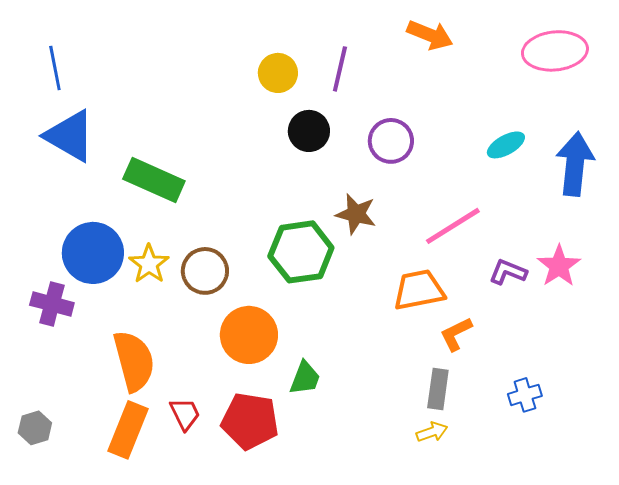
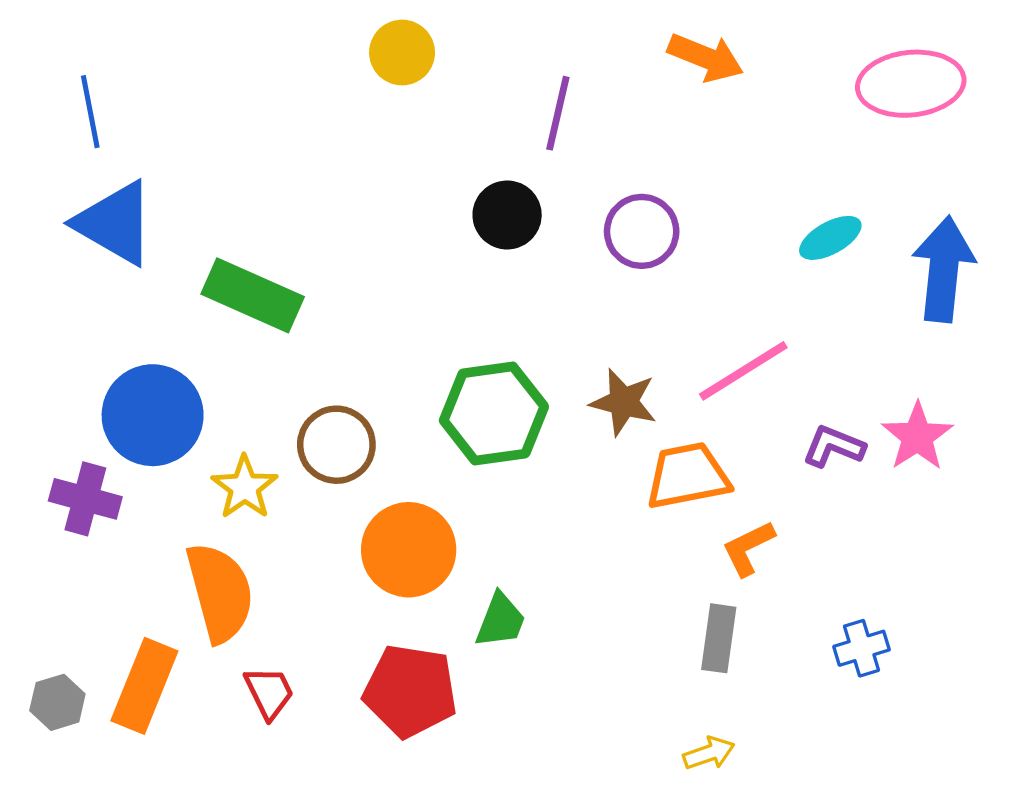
yellow circle: (278, 73) -> (402, 53), moved
brown star: (356, 214) -> (624, 402), moved
yellow star: (149, 264) -> (245, 487), moved
red trapezoid: (185, 414) -> (269, 692), moved
orange rectangle: (128, 430) -> (144, 686), moved
yellow arrow: (432, 432) -> (709, 753), moved

